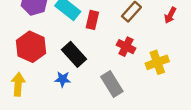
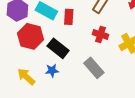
red hexagon: (31, 47) -> (31, 36), moved
yellow arrow: (18, 84) -> (26, 77), moved, turned -42

